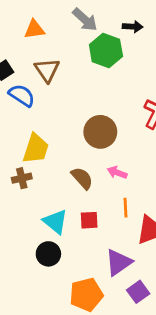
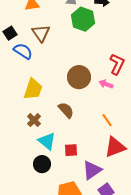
pink arrow: (117, 173) -> (106, 84), moved
brown cross: (22, 178) -> (34, 120), moved, turned -32
orange line: (126, 208) -> (107, 120), moved, turned -32
red square: (89, 220) -> (71, 150), moved

